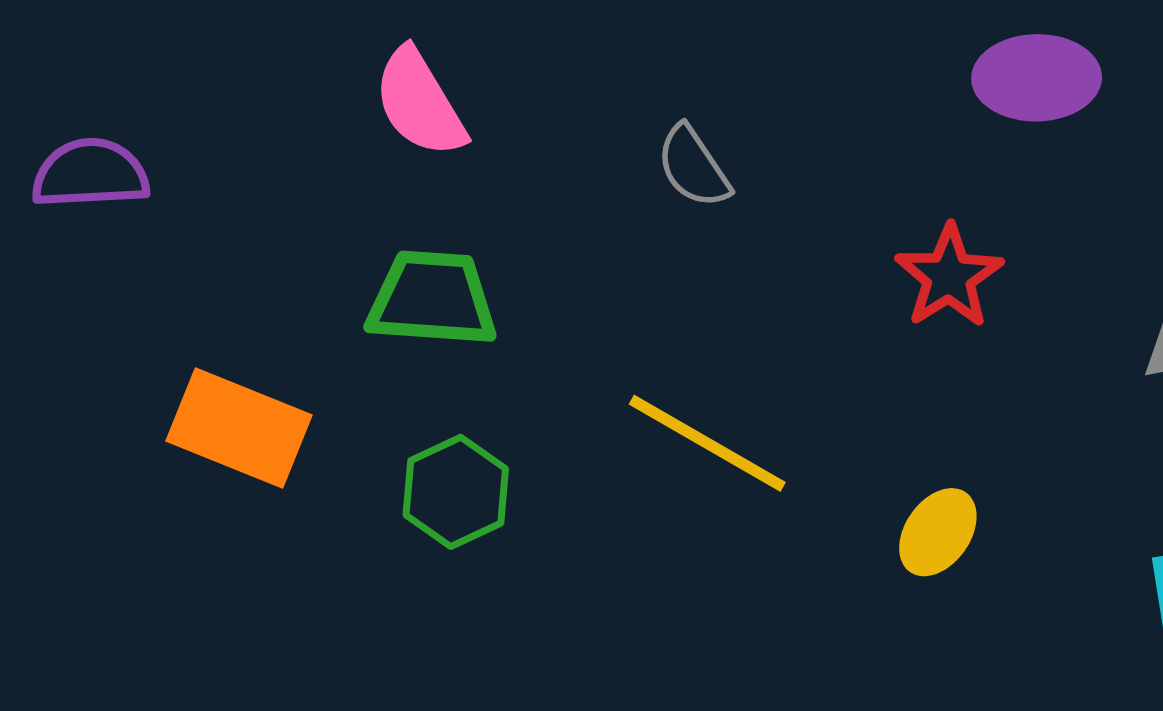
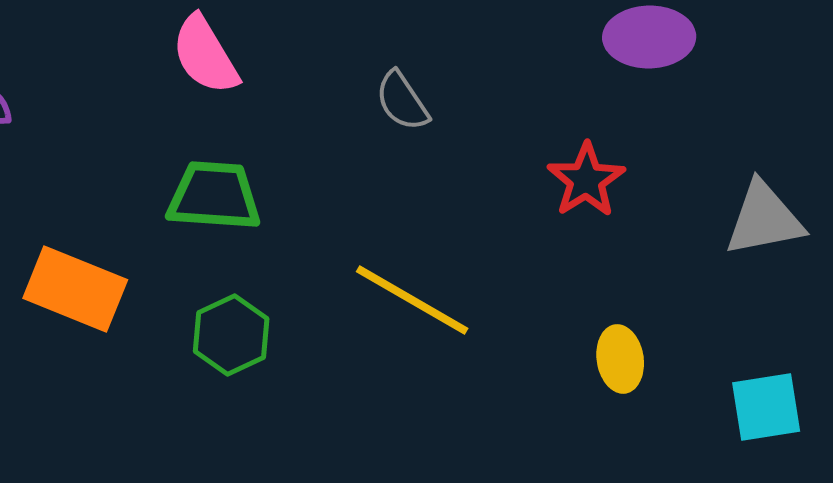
yellow ellipse: (938, 532) -> (620, 359), moved, turned -44

